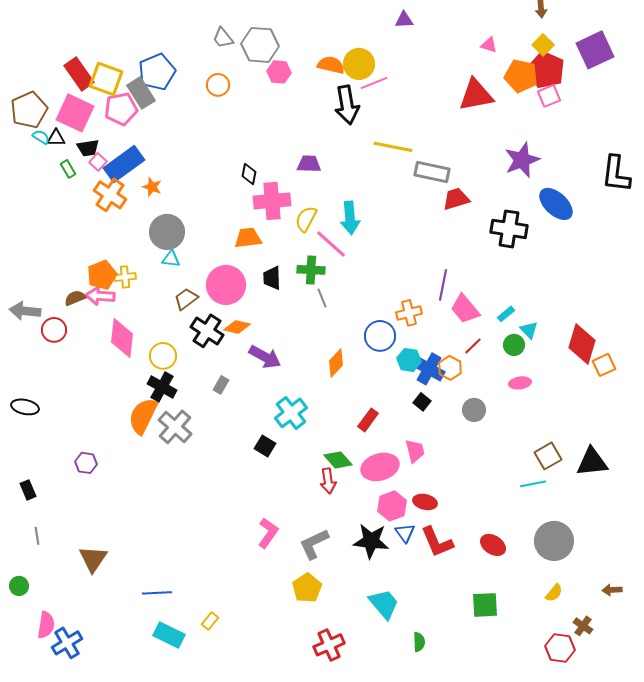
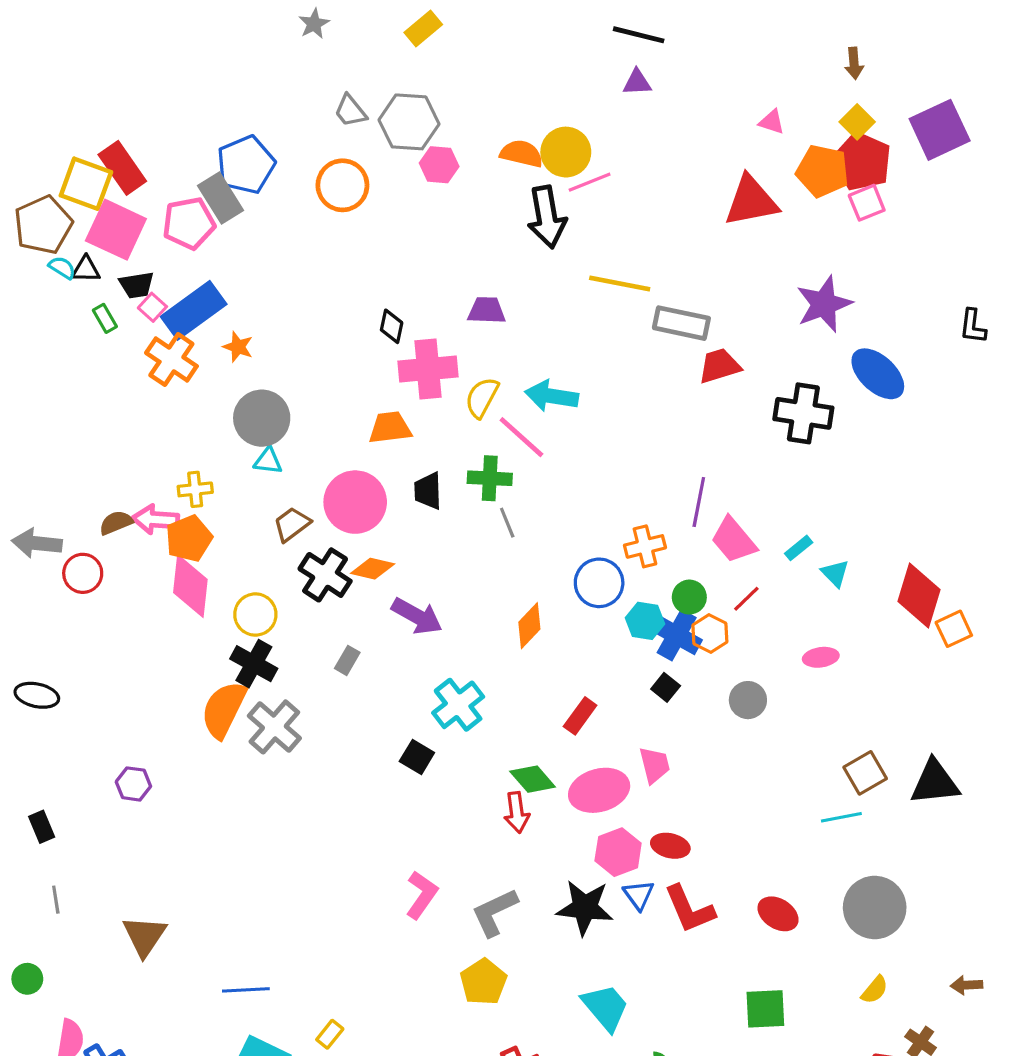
yellow square: (106, 79) -> (86, 184), moved
orange circle: (218, 85) -> (342, 185), size x1.4
black L-shape: (616, 174) -> (973, 326), size x0.6
cyan arrow: (350, 218) -> (552, 396), turned 104
orange pentagon: (102, 275) -> (189, 538), moved
green circle: (514, 345) -> (689, 597), moved

